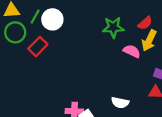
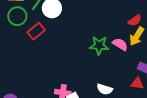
green star: (113, 27) -> (99, 45), moved

